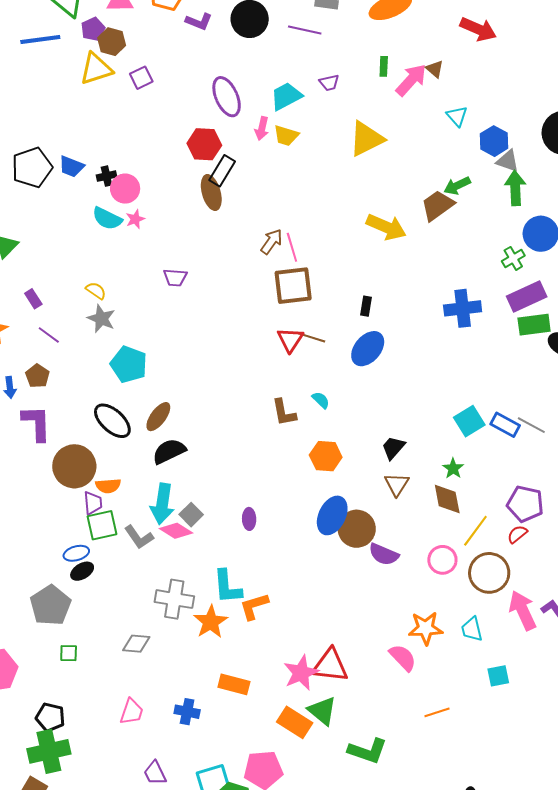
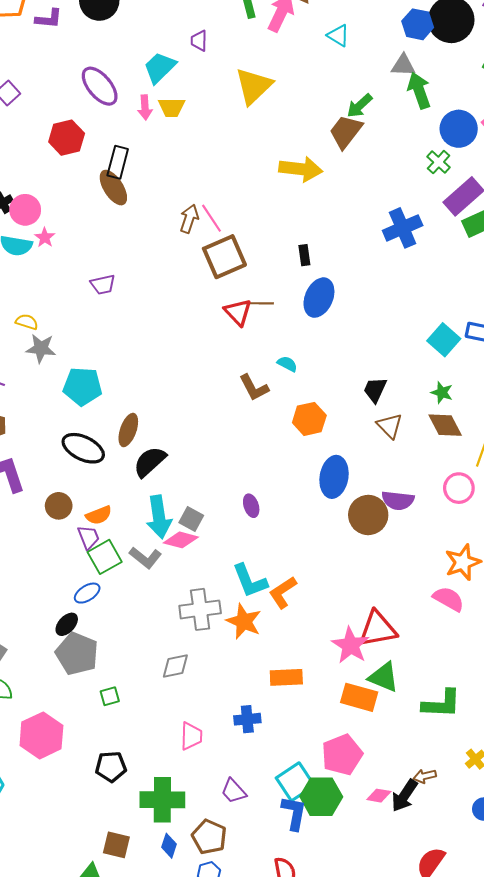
purple trapezoid: (329, 83) -> (199, 41), turned 120
blue hexagon: (494, 141) -> (418, 24), moved
red hexagon: (204, 144) -> (67, 138), moved
brown circle: (74, 466) -> (59, 506), size x0.6
brown circle: (357, 529) -> (368, 515), moved
black ellipse: (82, 571) -> (67, 624), moved
green cross: (49, 751) -> (162, 800), moved, turned 30

